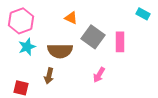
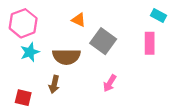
pink rectangle: (120, 42) -> (150, 43), moved

